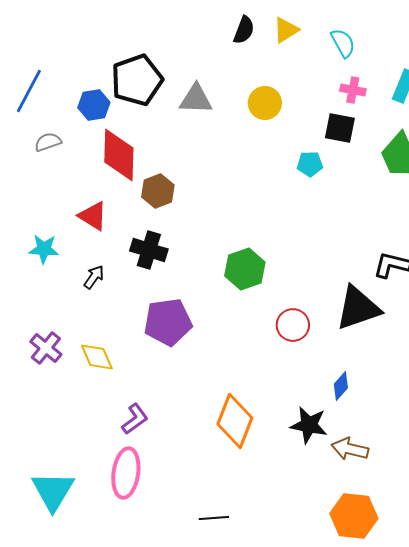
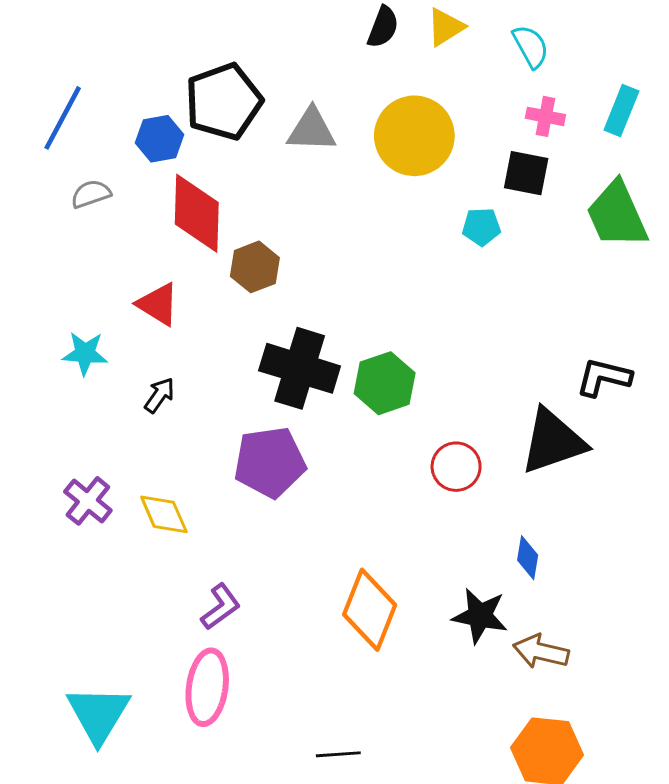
yellow circle: (265, 103) -> (414, 136), size x1.6
black cross: (149, 250) -> (300, 368), moved, size x1.4
blue diamond: (341, 386) -> (528, 558), turned -32

